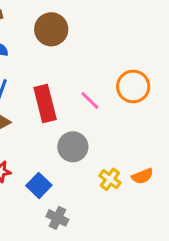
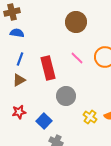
brown circle: (51, 29) -> (76, 22), moved
pink line: (90, 100) -> (77, 58), moved

